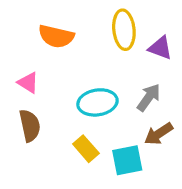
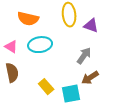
cyan ellipse: (97, 102) -> (40, 45), moved

